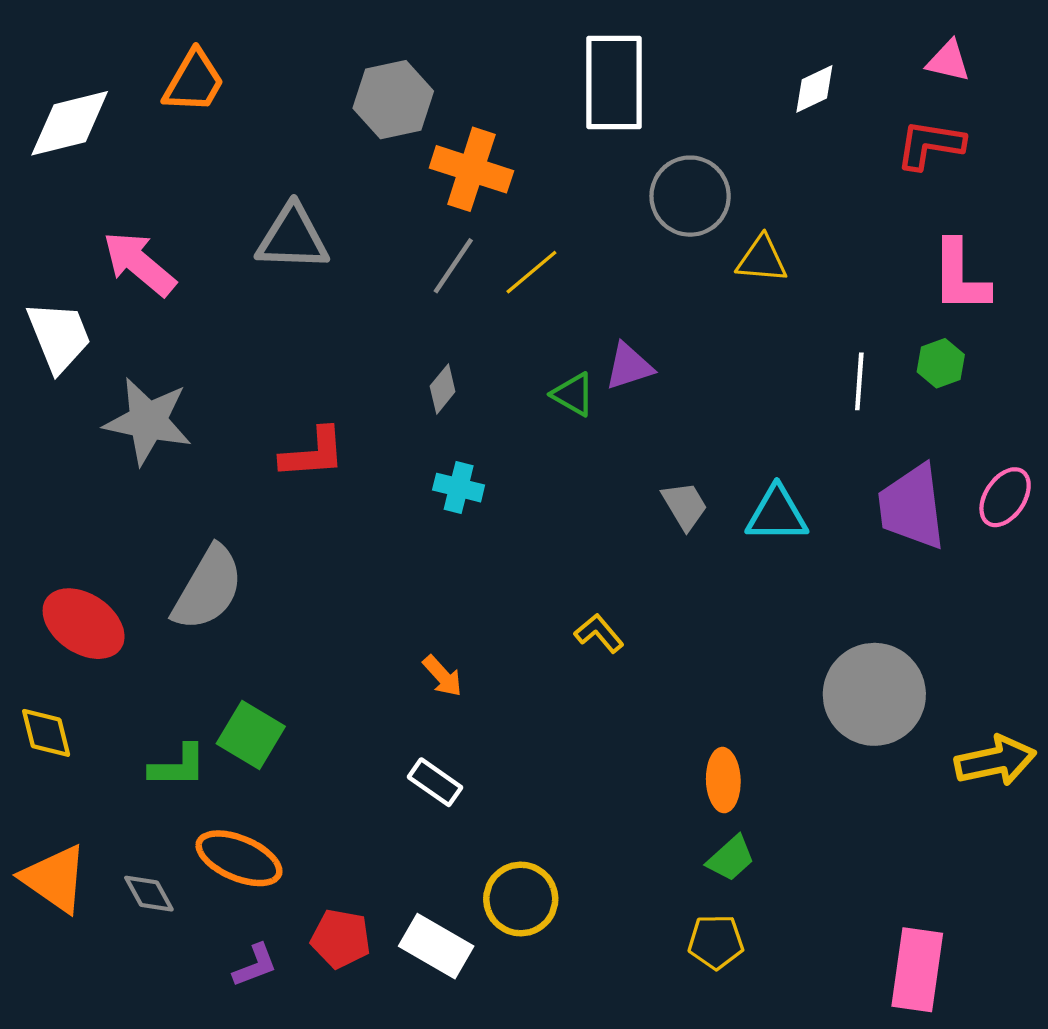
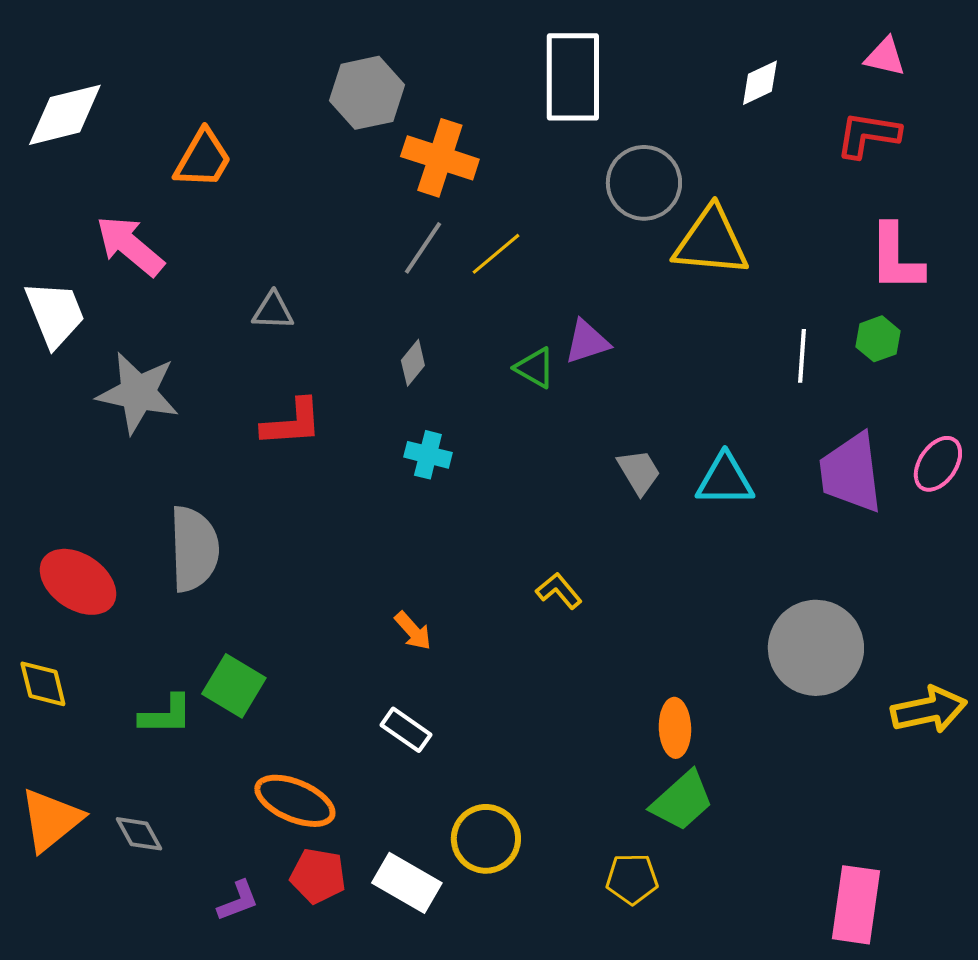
orange trapezoid: (194, 81) -> (203, 159), moved
gray triangle: (293, 238) -> (273, 311), moved, size x0.6
yellow triangle: (762, 259) -> (711, 242), size x1.6
gray semicircle: (208, 588) -> (194, 549), turned -32
orange ellipse: (239, 858) -> (295, 801), moved
green trapezoid: (731, 858) -> (682, 801), size x1.4
orange triangle: (55, 879) -> (51, 820), turned 46
yellow pentagon: (716, 942) -> (632, 879), moved

